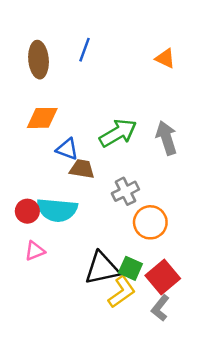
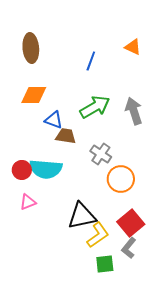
blue line: (84, 50) -> (91, 61), moved
gray cross: (125, 191) -> (101, 154), turned -30
green square: (130, 268) -> (105, 264), moved, turned -30

